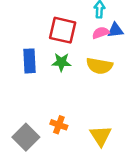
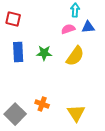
red square: (63, 30) -> (13, 19), moved, size x0.7
pink semicircle: (101, 33) -> (68, 29), moved
yellow semicircle: (99, 66) -> (75, 56), turned -65

